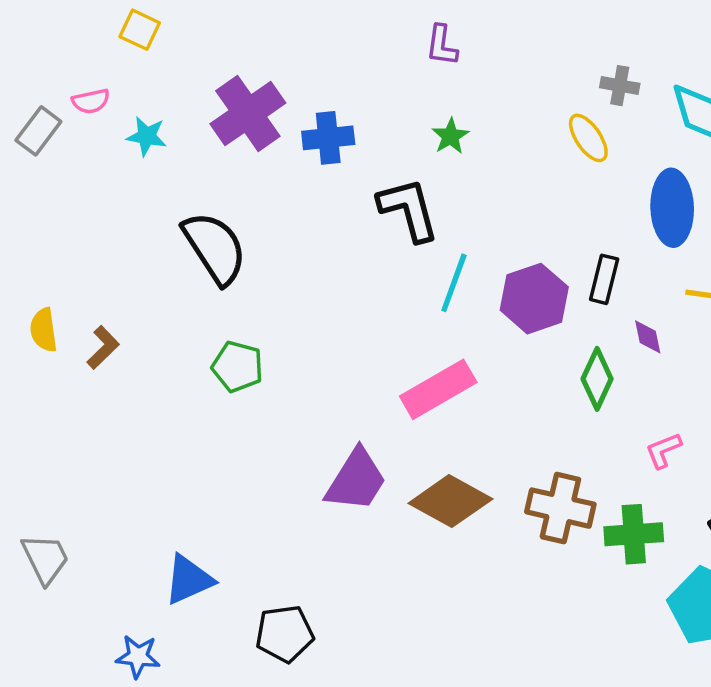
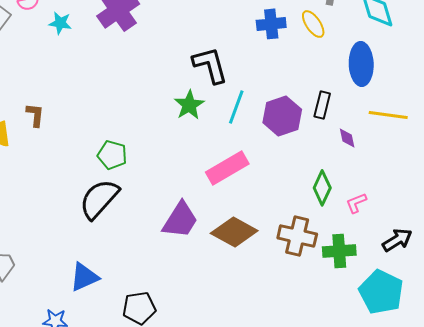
green star: (450, 136) -> (189, 105), moved, size x1.4
blue cross: (328, 138) -> (271, 24), moved
black semicircle: (215, 248) -> (99, 199), moved, turned -105
brown L-shape: (103, 347) -> (35, 115), moved, turned -40
green diamond: (597, 379) -> (322, 188), moved

